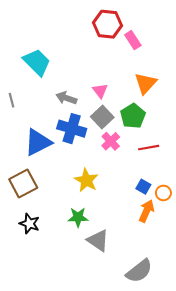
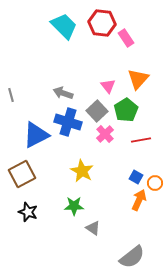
cyan trapezoid: (37, 62) -> (64, 26), moved
pink triangle: (100, 91) -> (108, 86), moved
gray triangle: (98, 240) -> (93, 228), size x0.7

